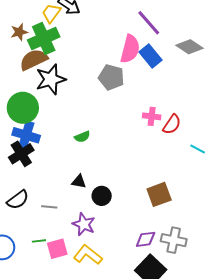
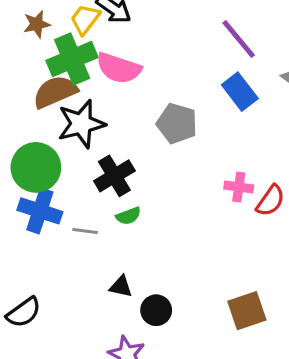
brown star: (19, 32) -> (37, 24), moved
pink semicircle: (130, 49) -> (119, 68), moved, turned 92
black cross: (21, 154) -> (114, 176), moved
gray line: (49, 207) -> (85, 231), moved

